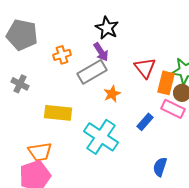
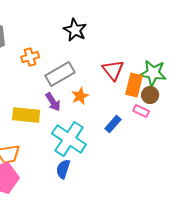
purple arrow: (101, 52) -> (53, 102), moved
pink rectangle: (173, 109) -> (141, 111), size x0.7
blue semicircle: (160, 167) -> (63, 169), moved

